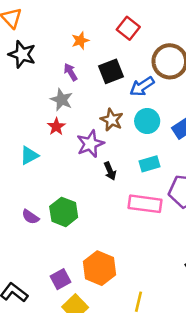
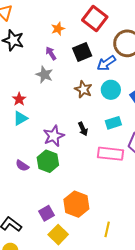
red square: (128, 28) -> (95, 18), size x1.4
red star: (56, 127) -> (19, 99), moved
purple star: (90, 144) -> (54, 136), moved

